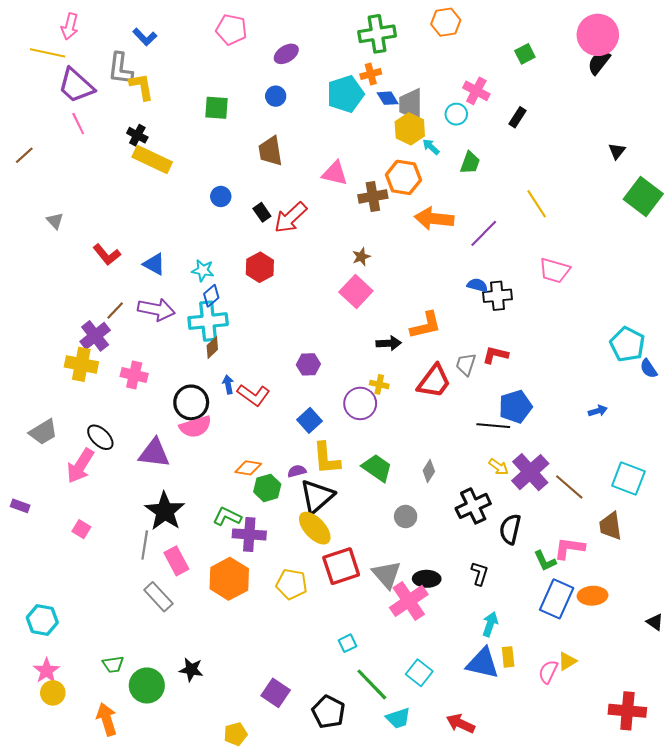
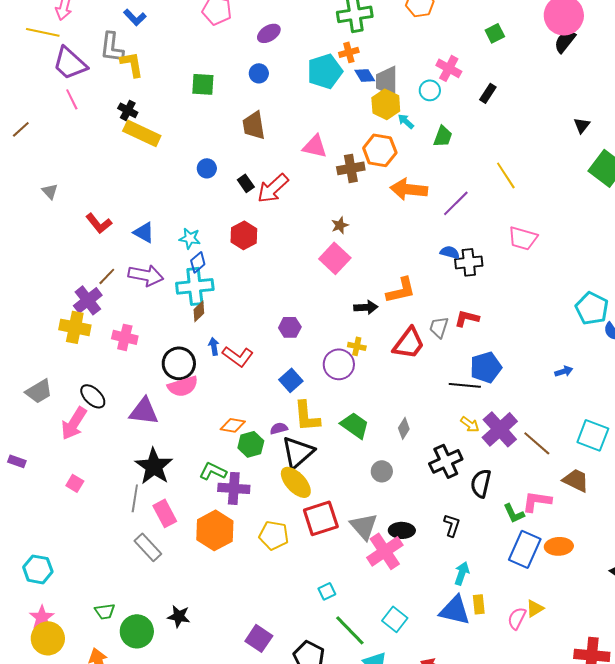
brown trapezoid: (610, 526) -> (576, 480), turned 124
yellow circle: (53, 693) -> (48, 638), size x1.4

